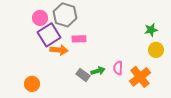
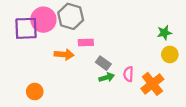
pink circle: (40, 18) -> (43, 20), size x1.5
purple square: (49, 35) -> (26, 28), moved, turned 30
gray rectangle: (83, 75) -> (103, 63), moved

